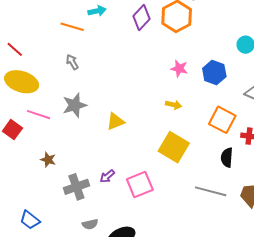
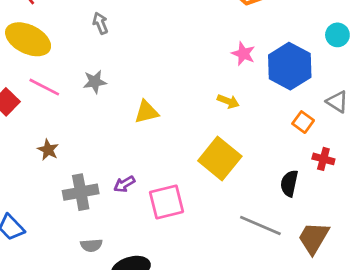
blue hexagon: (214, 72) -> (290, 66), size x1.4
gray star: (75, 105) -> (95, 82), size x0.7
orange square: (222, 120) -> (303, 122), moved, size x0.6

